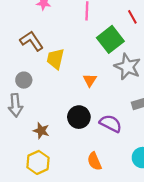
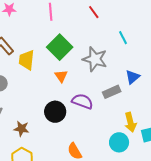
green square: (110, 39) -> (60, 47), moved
purple semicircle: (111, 124) -> (82, 101), moved

